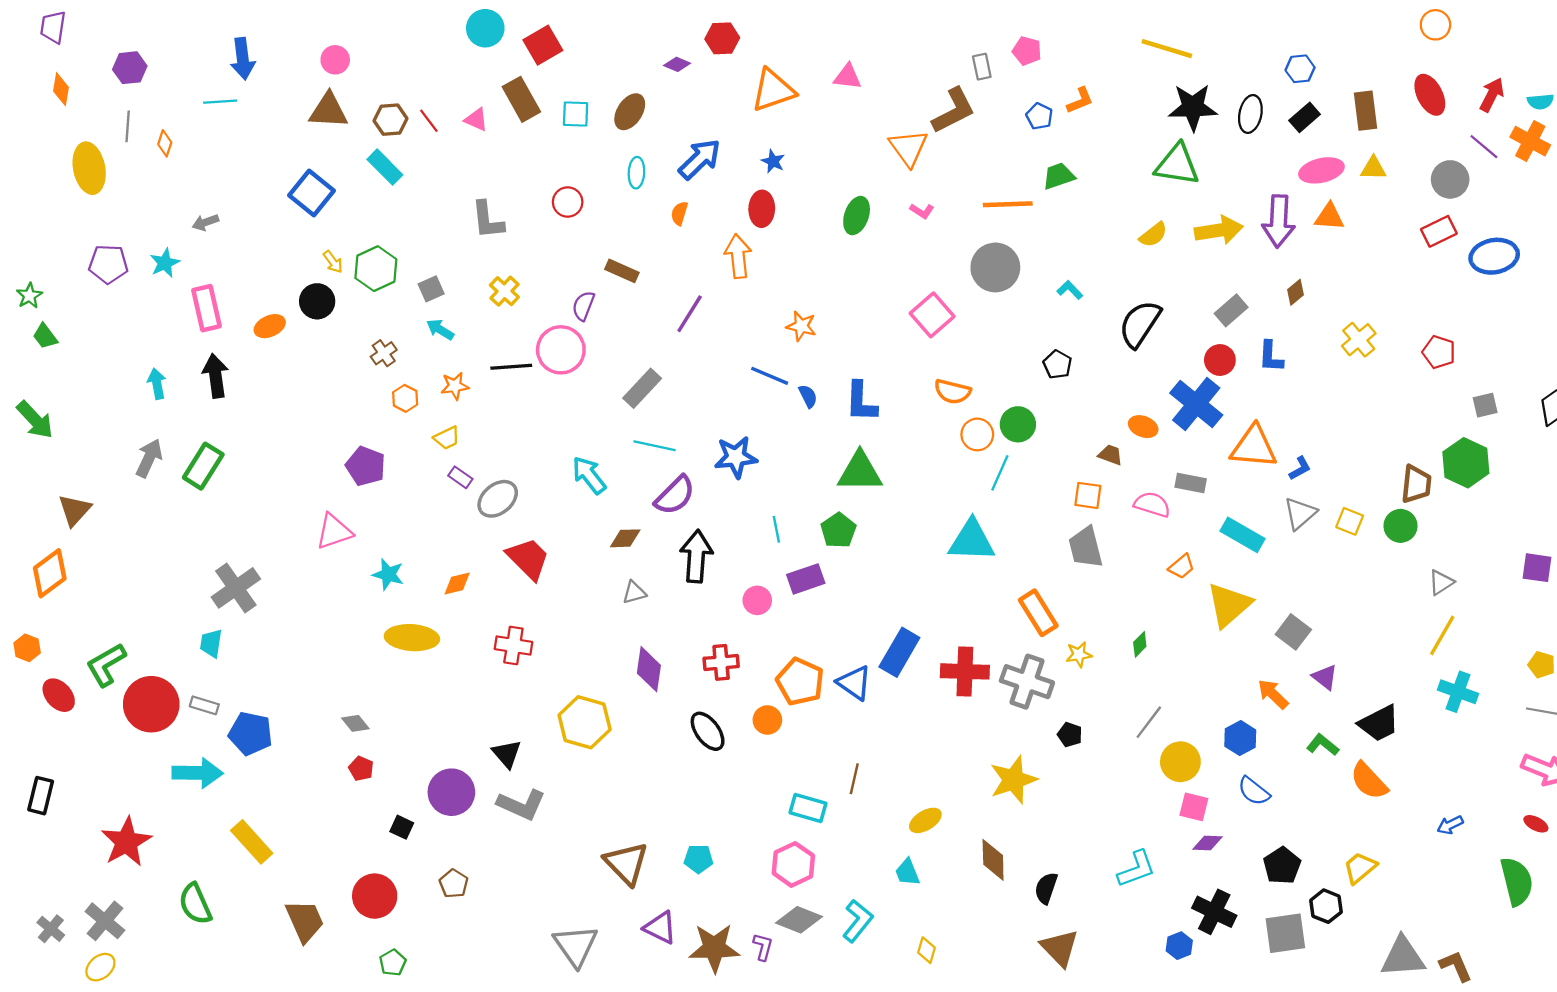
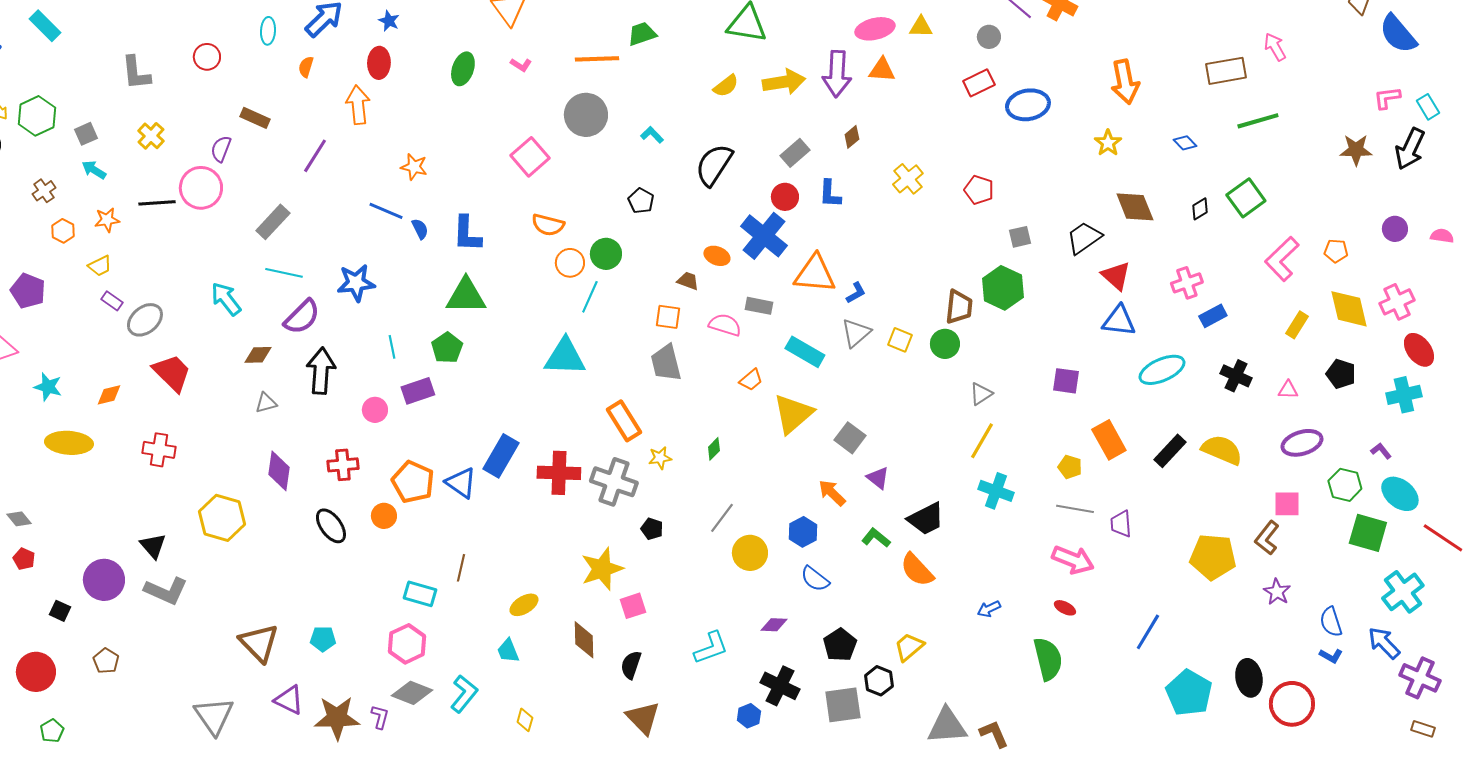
gray circle: (1450, 179) -> (989, 37), size x0.7
pink square: (1194, 807) -> (633, 606), moved, turned -32

